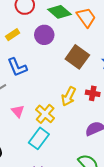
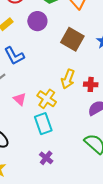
red cross: (93, 93) -> (91, 84), moved
cyan rectangle: (39, 138) -> (43, 124), turned -50

